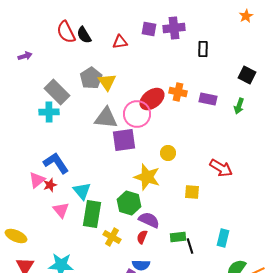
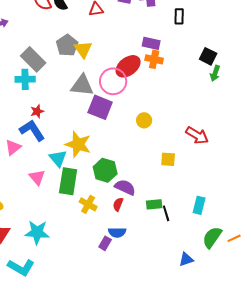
black square: (247, 75) -> (208, 56), moved
purple rectangle: (208, 99) -> (151, 43), moved
purple square: (124, 140) -> (100, 107), turned 30
yellow star: (147, 177) -> (78, 144), moved
red star: (50, 185) -> (37, 111), moved

